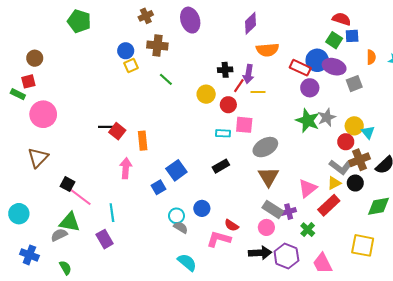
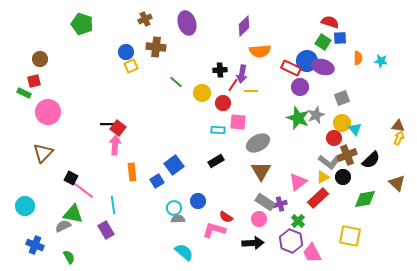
green line: (166, 79) -> (176, 82), moved
gray square: (354, 84) -> (342, 98), moved
orange rectangle: (143, 141) -> (132, 172), moved
pink arrow: (126, 168) -> (115, 145), moved
gray semicircle: (181, 227) -> (178, 219), turned -32
purple hexagon: (286, 256) -> (291, 241), moved

